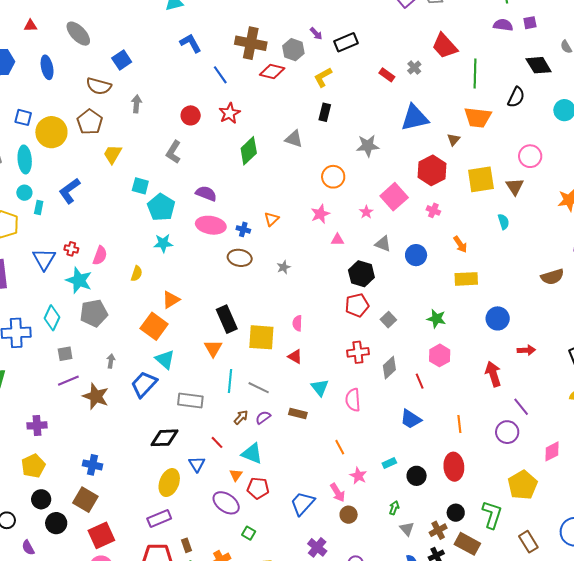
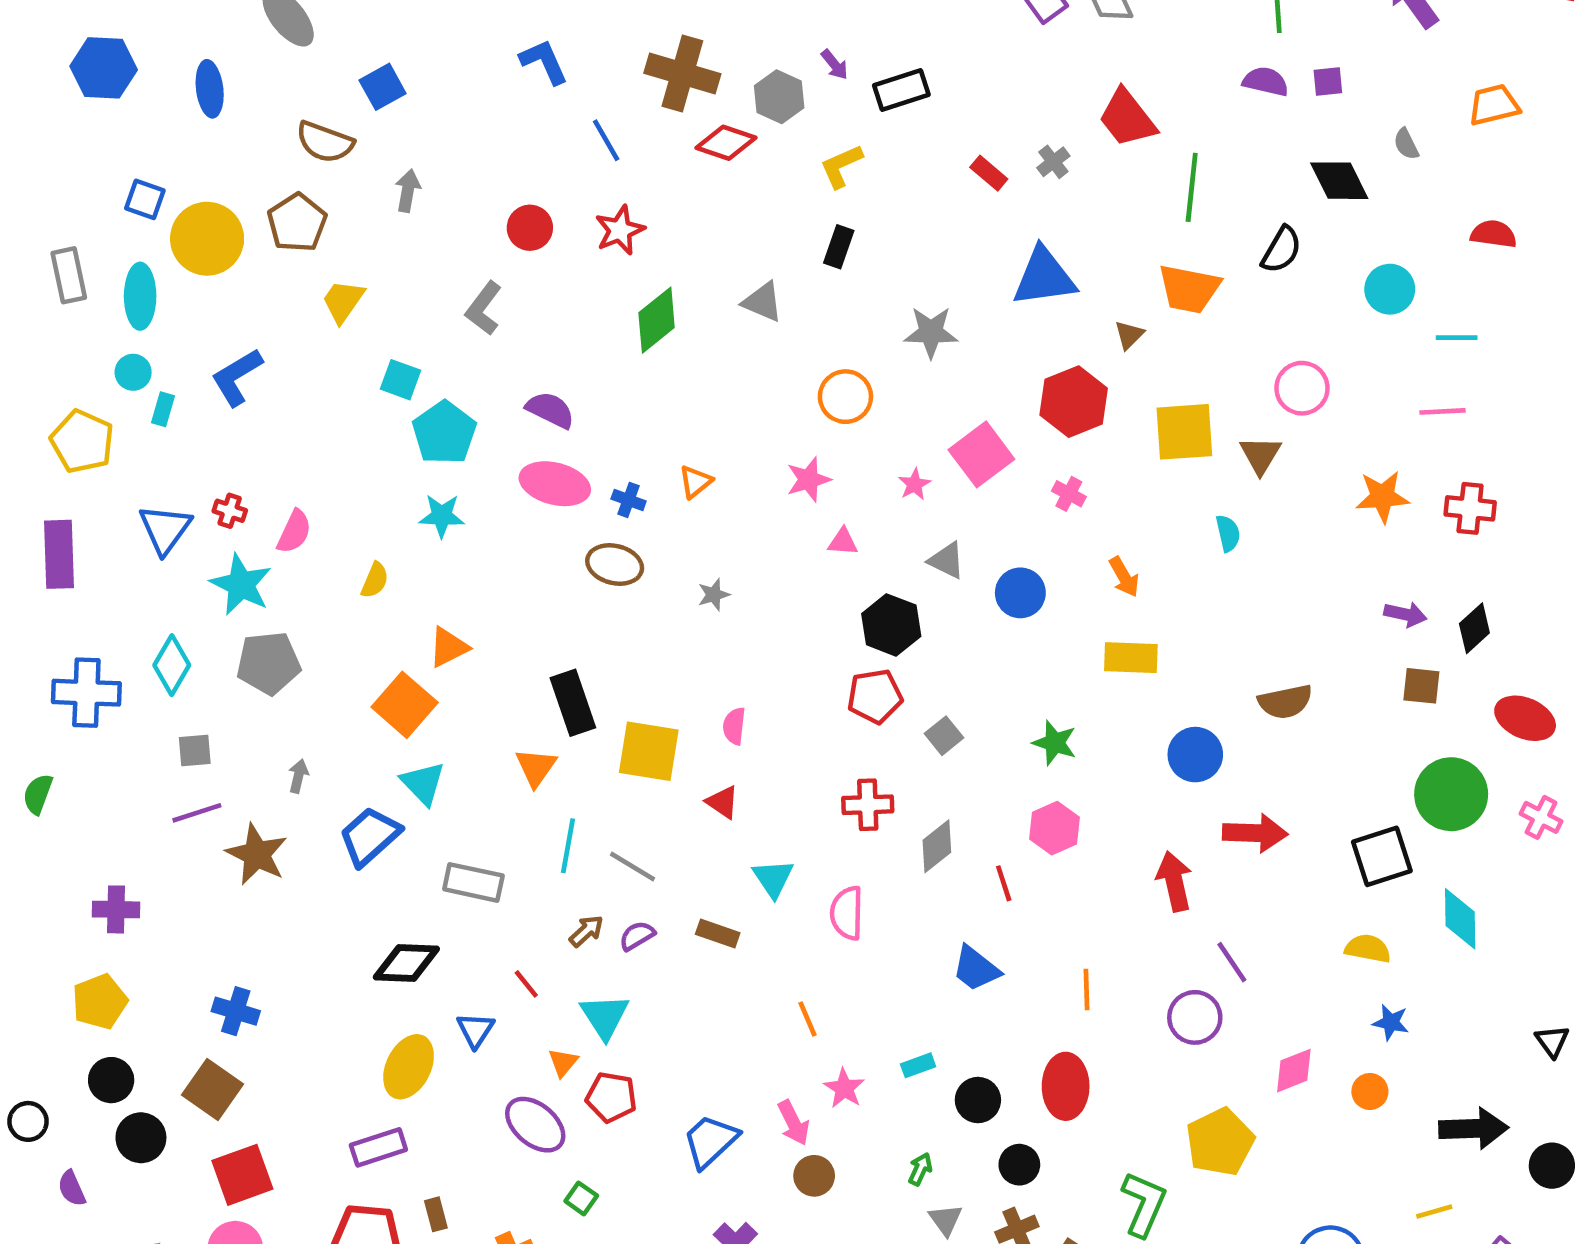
brown semicircle: (552, 277) -> (1285, 702), moved
red arrow: (526, 350) -> (1255, 833), size x1.5
cyan triangle: (252, 454) -> (605, 1016), turned 30
black circle: (456, 513) -> (1019, 1165), moved

